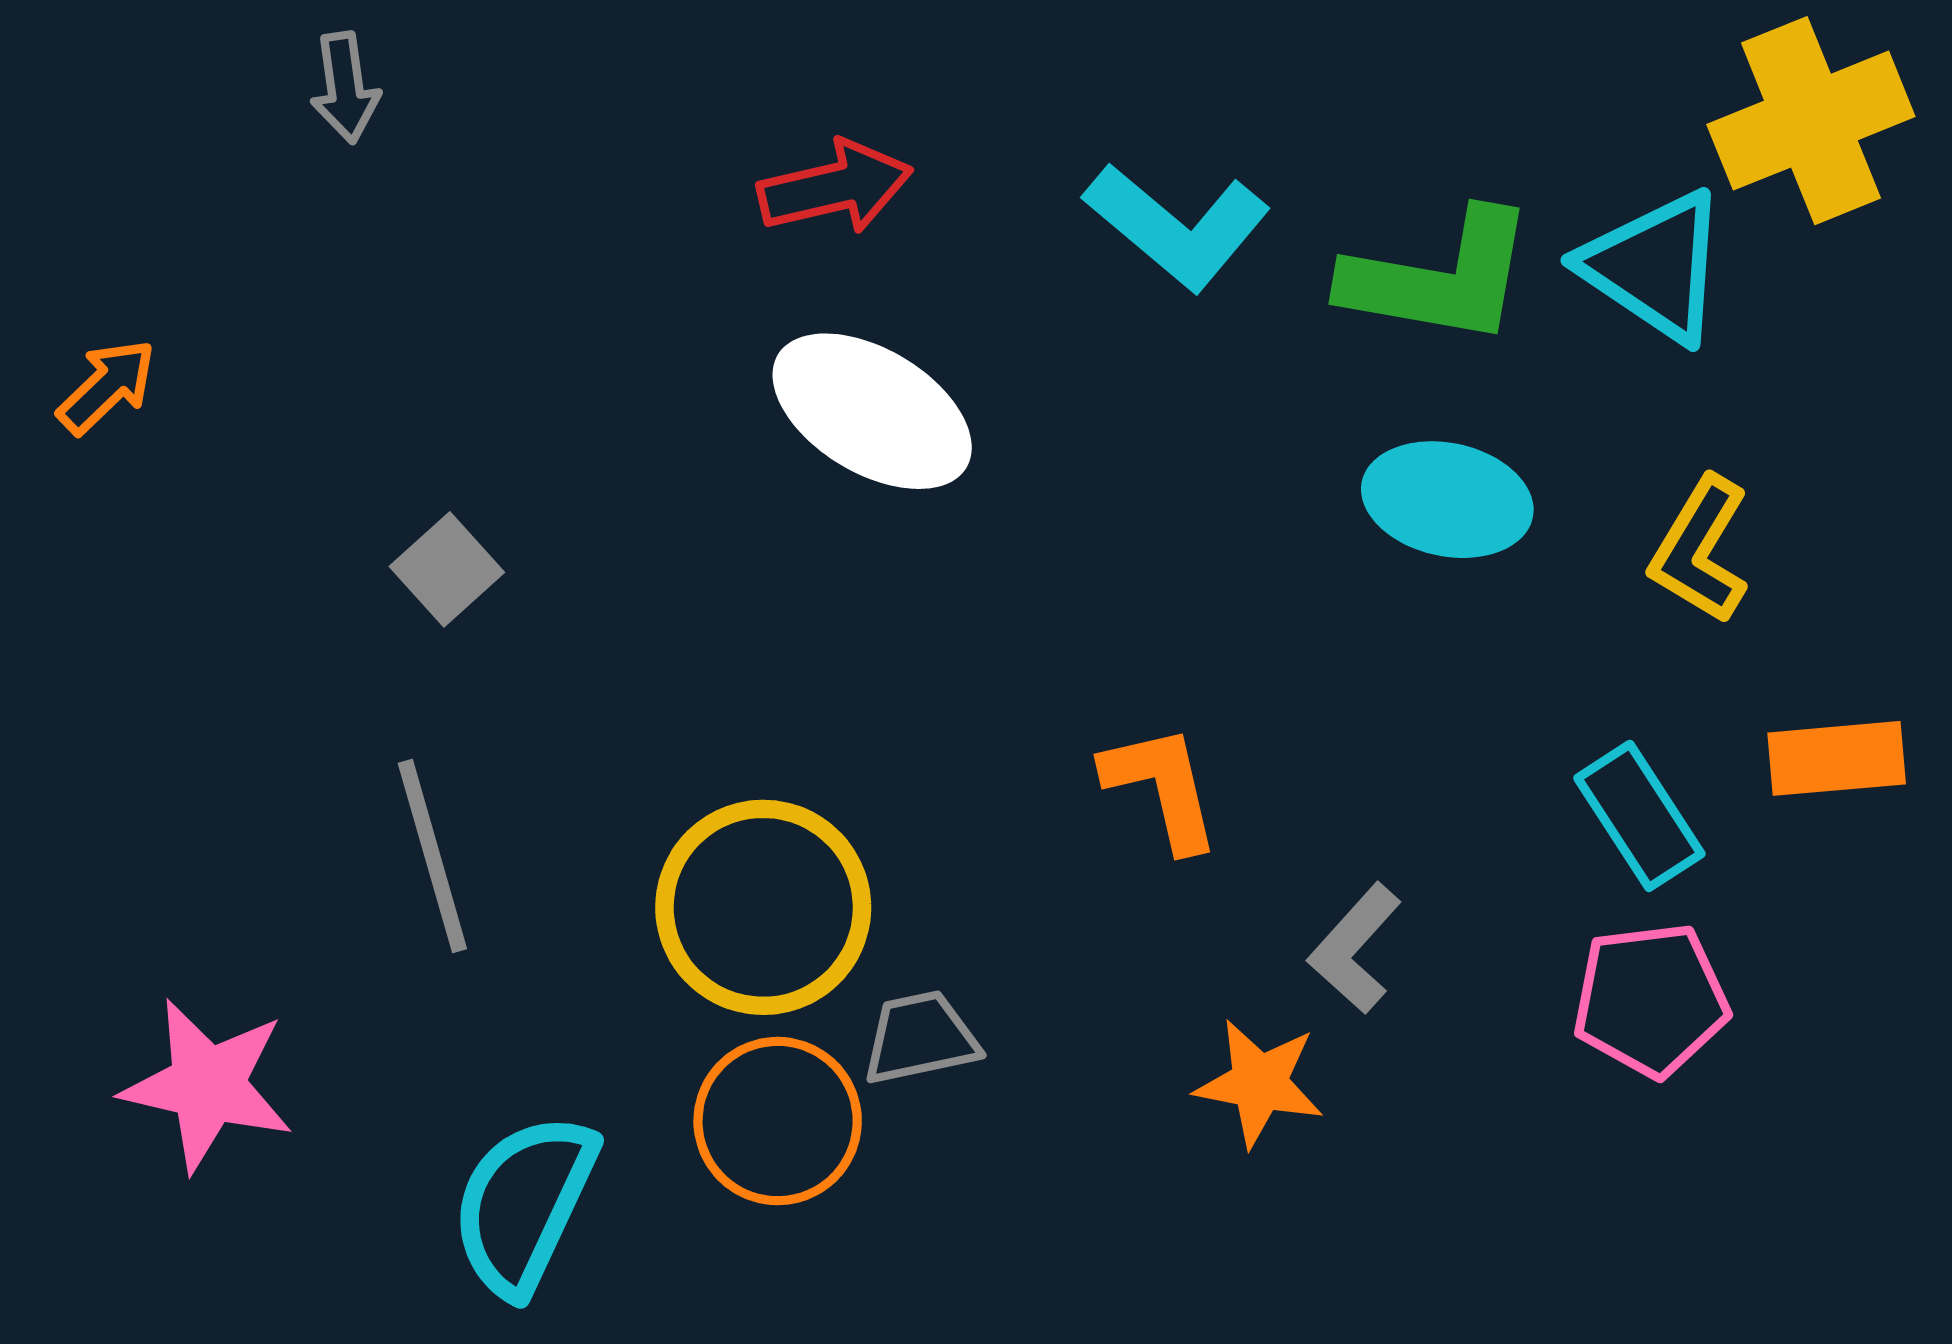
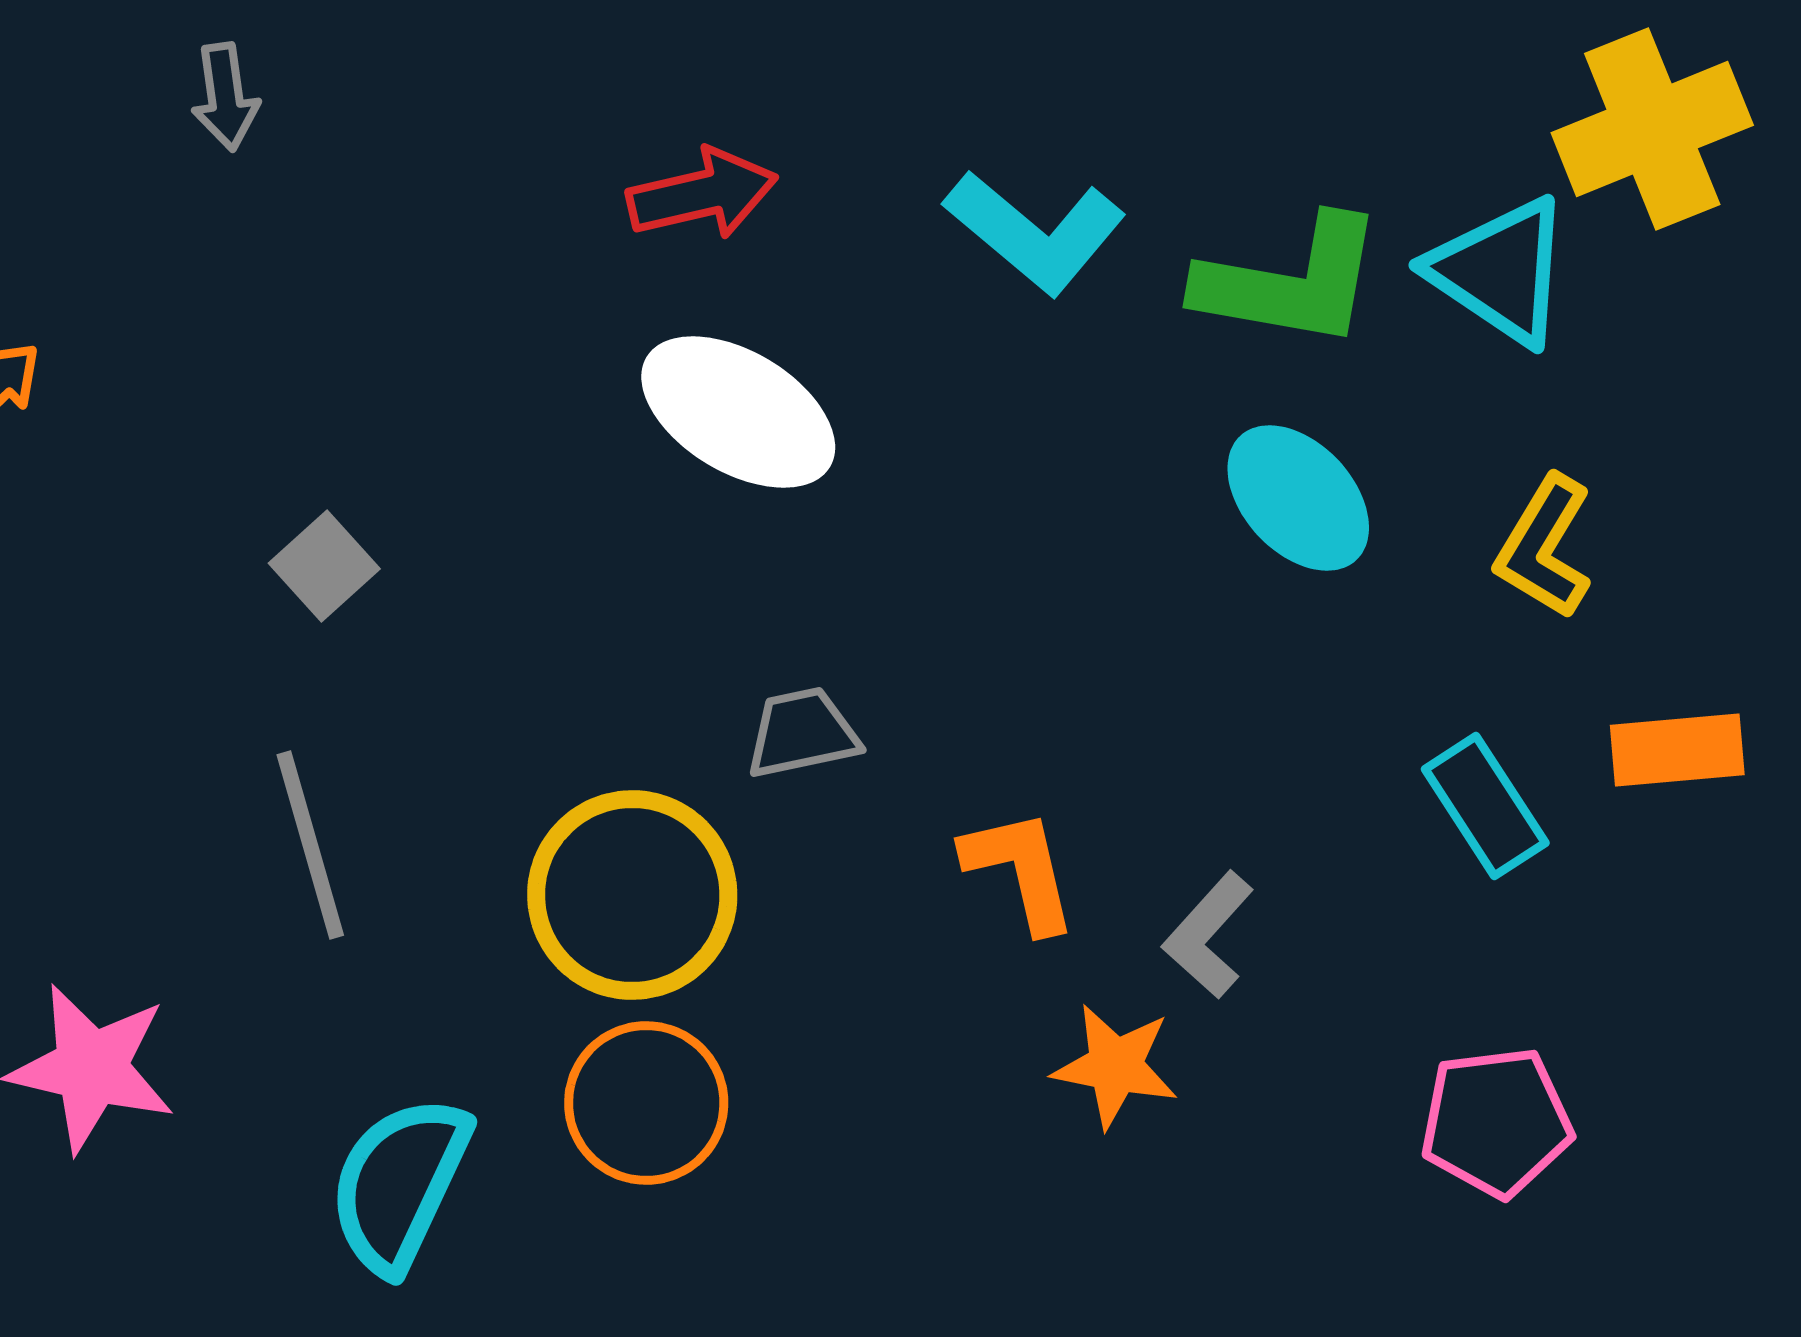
cyan ellipse: (1447, 500) -> (1298, 498), turned 35
orange L-shape: (1162, 787) -> (1020, 870), moved
pink pentagon: (1651, 1000) -> (1496, 1122), moved
gray trapezoid: (920, 1038) -> (802, 733), moved

